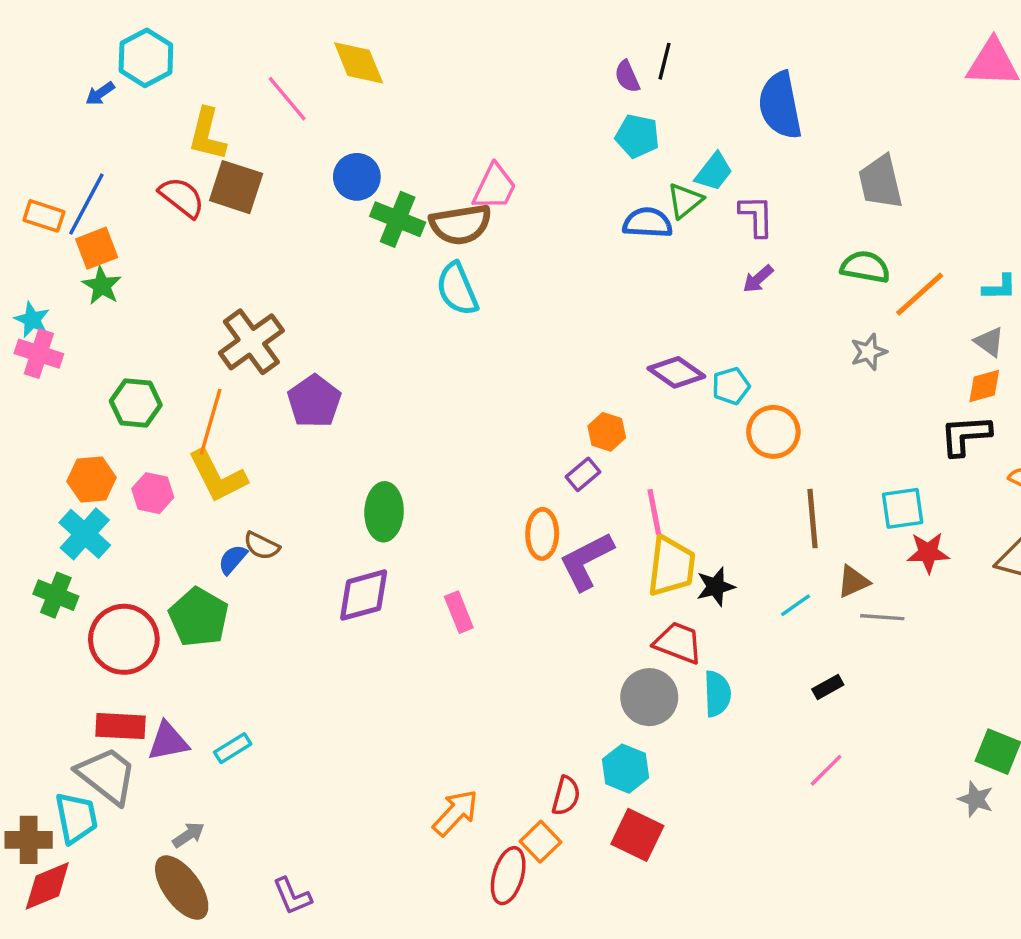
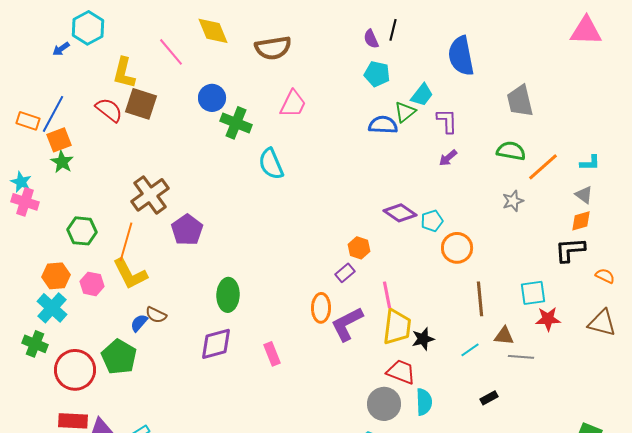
brown semicircle: (461, 224) -> (273, 48), moved
brown triangle: (853, 581) -> (504, 336), turned 30

